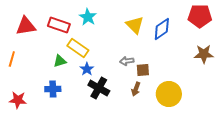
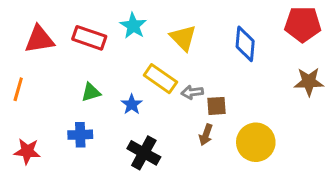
yellow triangle: (135, 25) -> (183, 38), moved
blue diamond: (162, 29) -> (245, 44), turned -50
yellow rectangle: (78, 48) -> (160, 79), moved
black cross: (99, 88) -> (144, 153), moved

